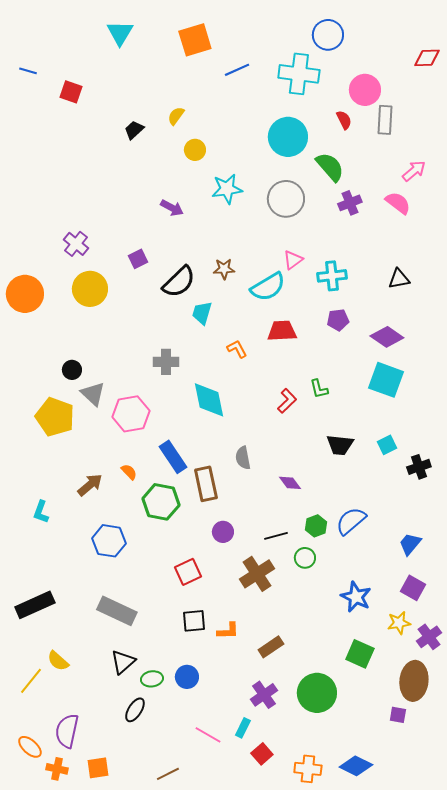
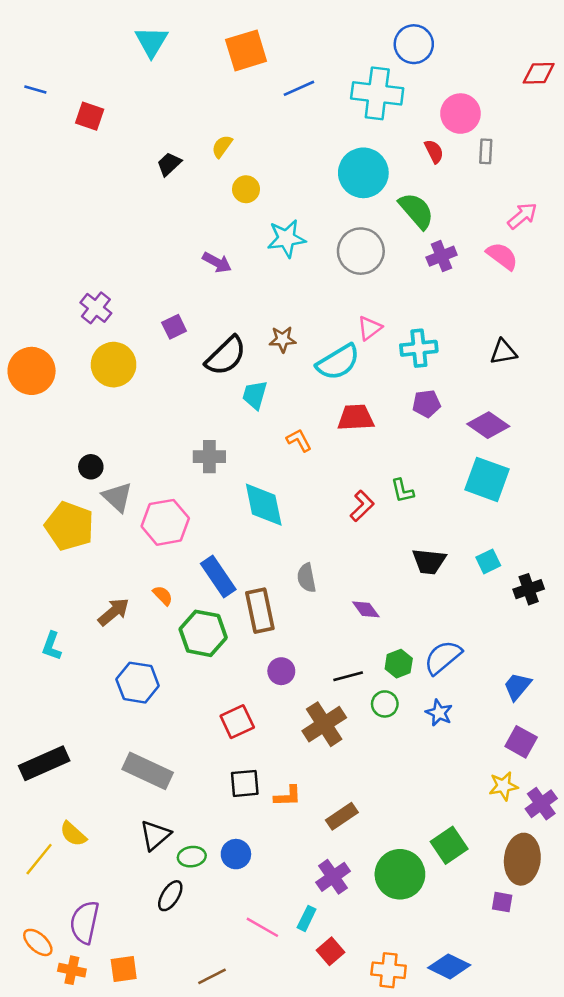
gray rectangle: (385, 120) -> (486, 151), size x0.7
blue star: (356, 597) -> (439, 713), moved, size x0.7
green square: (360, 654) -> (449, 845), moved, turned 32

